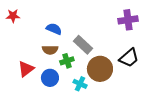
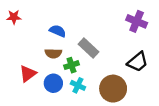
purple cross: (128, 20) -> (137, 21), turned 30
brown circle: (100, 69) -> (113, 89), moved
cyan cross: (80, 84) -> (78, 85), moved

